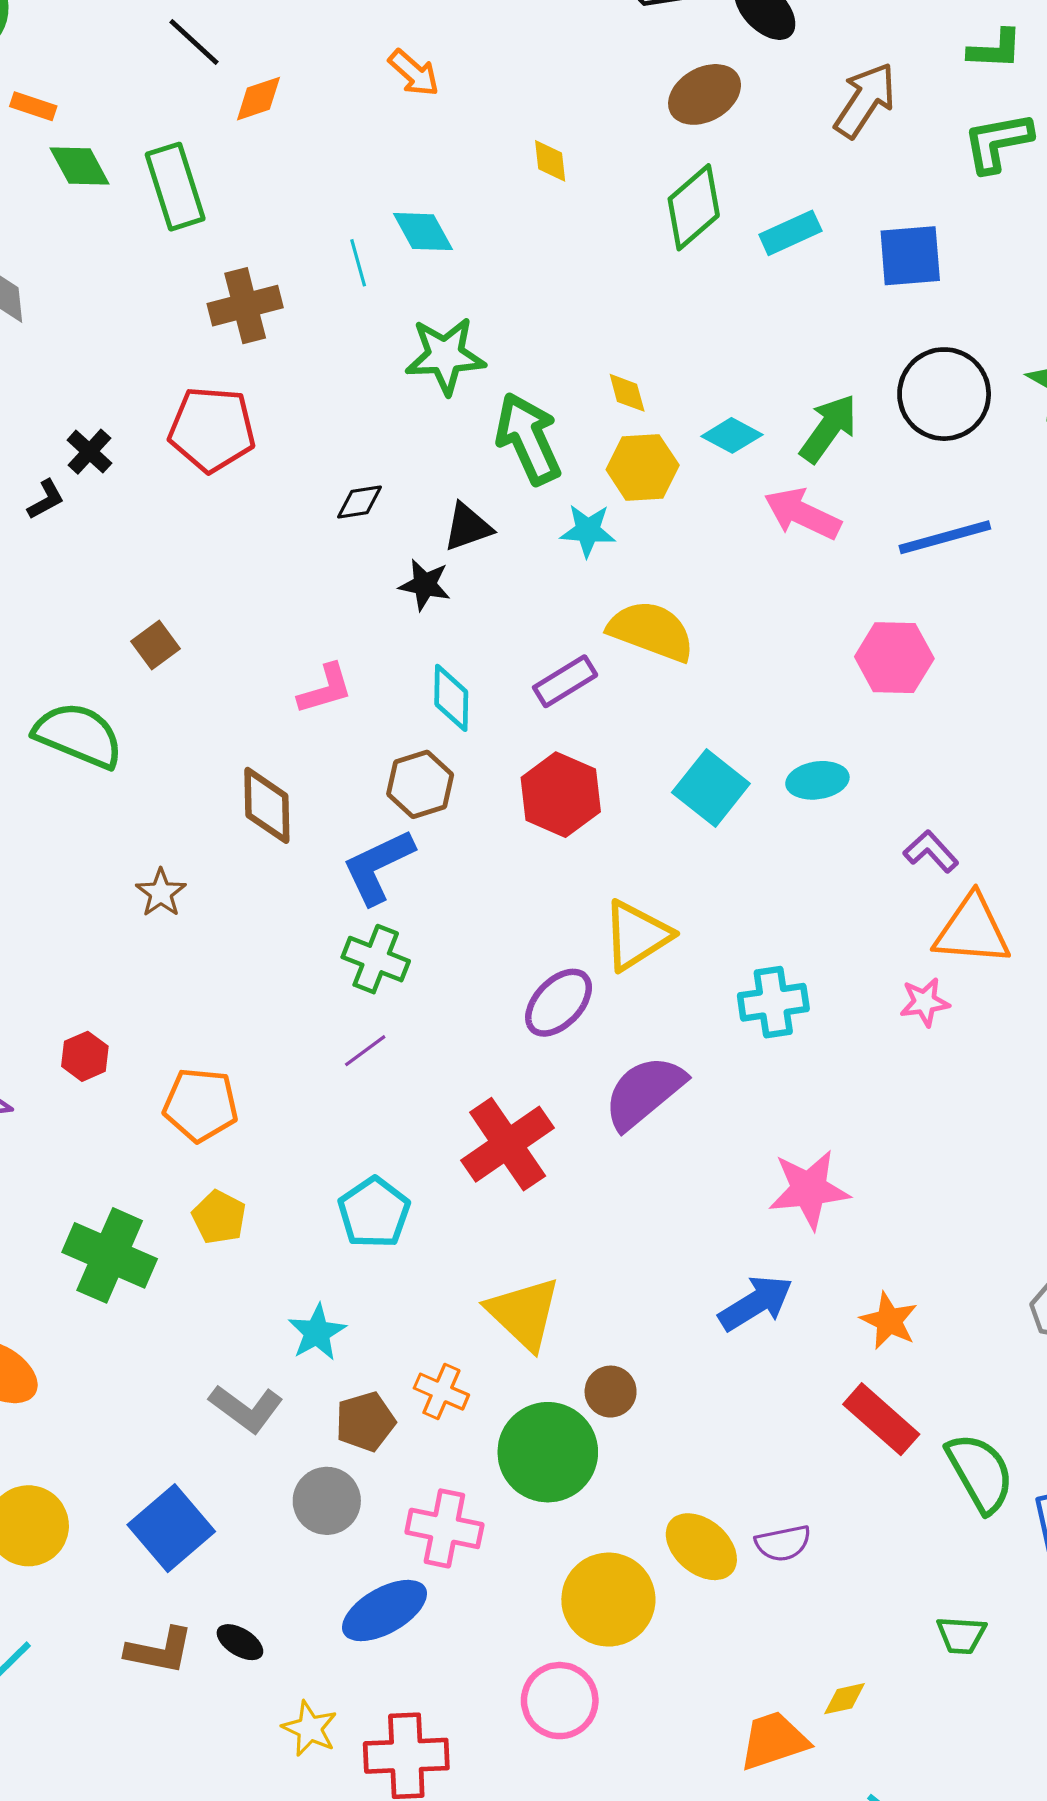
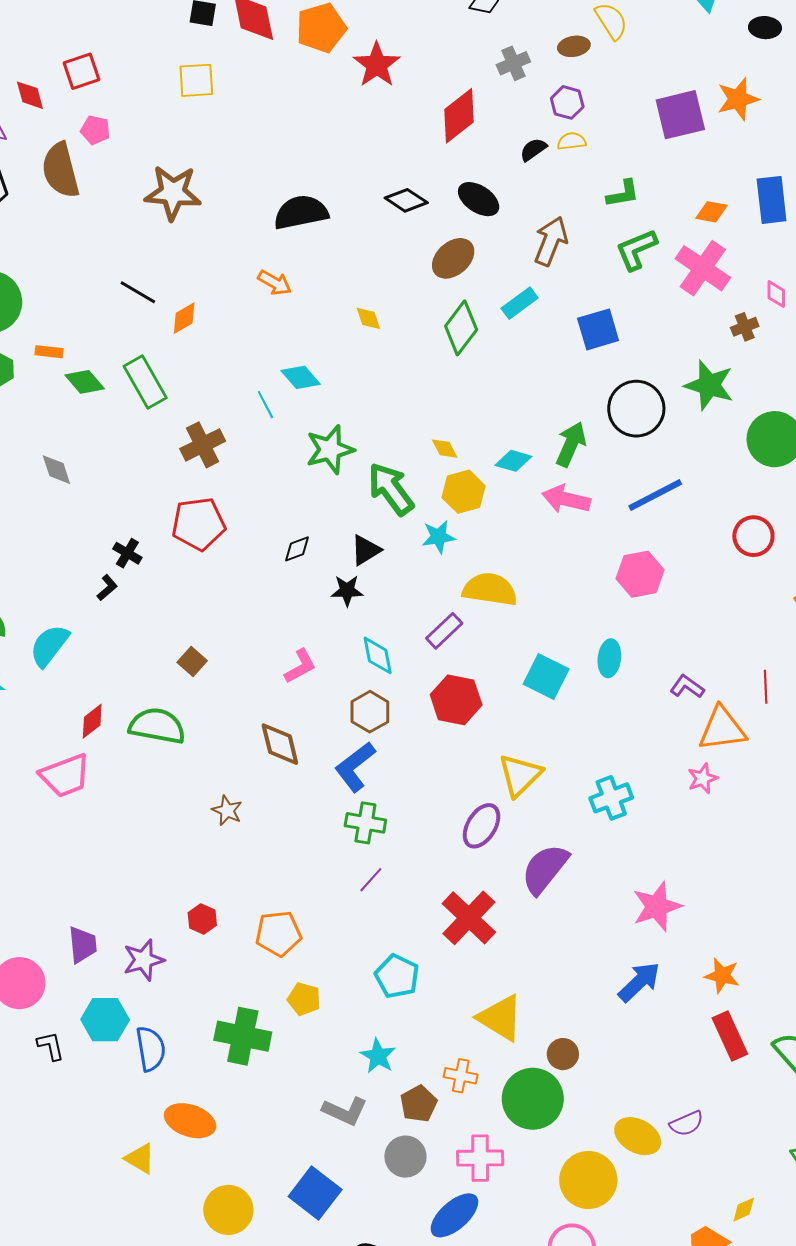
cyan rectangle: (790, 233) -> (520, 303), moved
cyan ellipse: (817, 780) -> (609, 658), turned -63
red rectangle: (881, 1419) -> (730, 1036), turned 36

